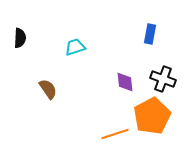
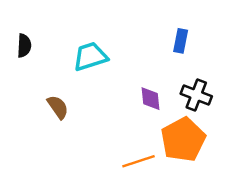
cyan trapezoid: (75, 47) -> (90, 56), size x1.4

